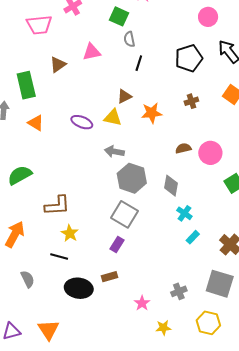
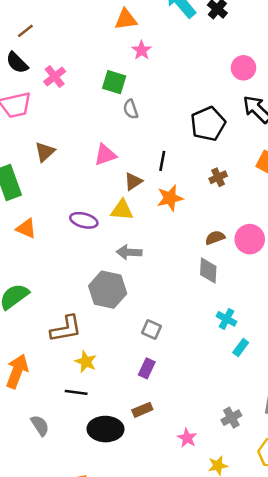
pink circle: (208, 17) -> (243, 68), moved
pink triangle: (92, 52) -> (105, 155), moved
black line: (139, 63) -> (162, 161), moved
gray hexagon: (132, 178) -> (108, 290), moved
gray diamond: (171, 186) -> (208, 270), moved
gray square: (124, 214) -> (151, 329), size x0.6

